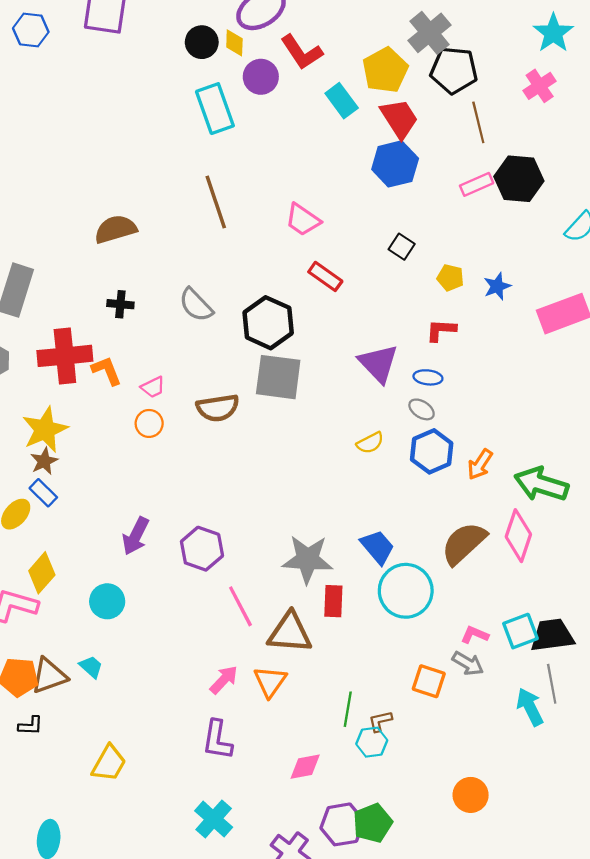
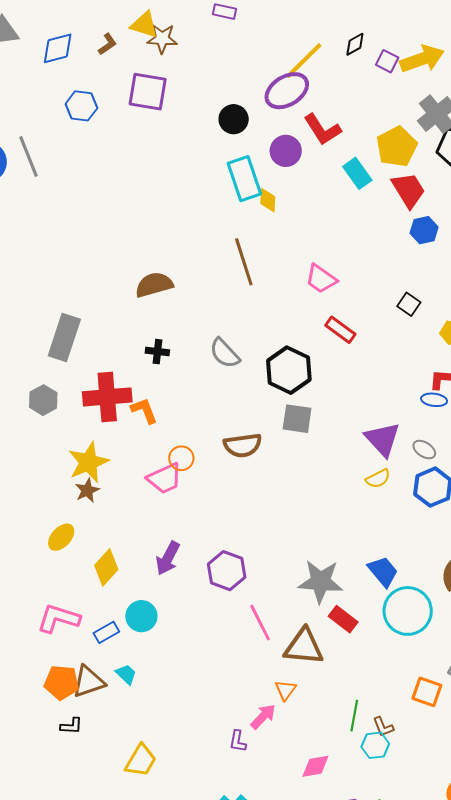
yellow diamond: (234, 43) -> (268, 200), moved
blue hexagon: (395, 164) -> (424, 230), moved, size x0.7
purple triangle: (378, 363) -> (383, 439), moved
gray square: (278, 377) -> (297, 419), size x0.7
blue ellipse: (428, 377) -> (434, 400), moved
pink trapezoid: (153, 387) -> (165, 478), moved, size x1.6
blue rectangle: (43, 493) -> (106, 632), moved, turned -75
yellow diamond: (42, 573) -> (106, 567), moved
red rectangle: (333, 601) -> (343, 619), turned -56
pink arrow: (224, 680) -> (263, 717), moved
orange triangle: (270, 682) -> (286, 690), size x0.7
brown L-shape: (380, 721) -> (383, 727), turned -100
purple L-shape: (217, 740) -> (238, 741), size x0.6

